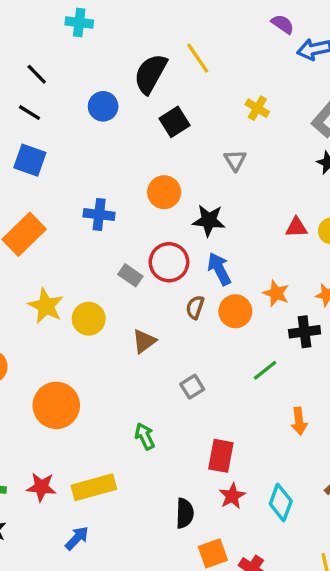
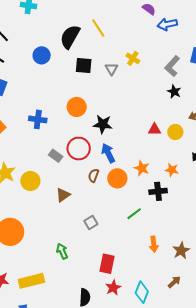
black square: (174, 122) -> (84, 66), turned 36
gray triangle: (235, 160) -> (111, 69), moved

